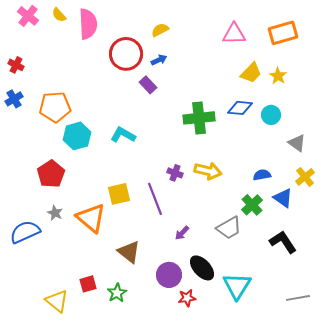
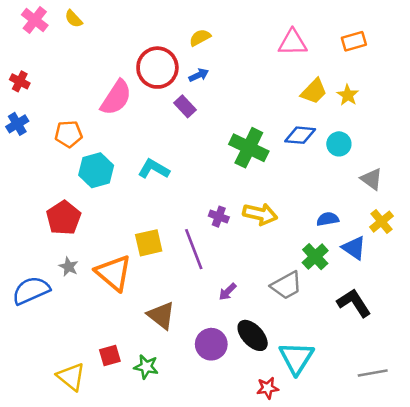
pink semicircle: (88, 24) -> (116, 98), moved, turned 36
orange rectangle: (283, 33) -> (354, 41), size x0.7
orange pentagon: (55, 107) -> (69, 134), size x0.7
green cross: (199, 118) -> (249, 148), turned 32
green star: (117, 293) -> (146, 367), turned -30
red star: (187, 298) -> (268, 388), moved

